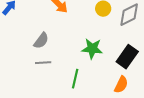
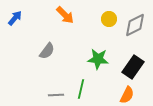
gray line: (43, 63) -> (56, 95), moved

